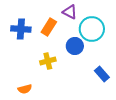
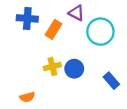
blue cross: (21, 29) -> (27, 18), moved
blue circle: (75, 46) -> (74, 69), moved

